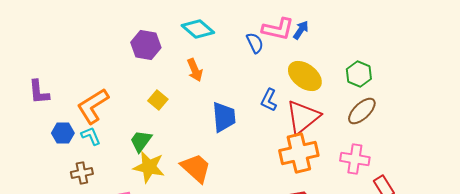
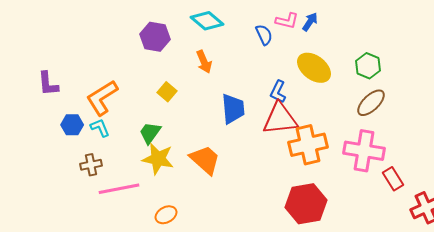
pink L-shape: (278, 29) -> (287, 21), size x0.7
red triangle: (303, 117) -> (280, 119), moved, turned 33
pink cross: (355, 159) -> (364, 151), size x1.4

